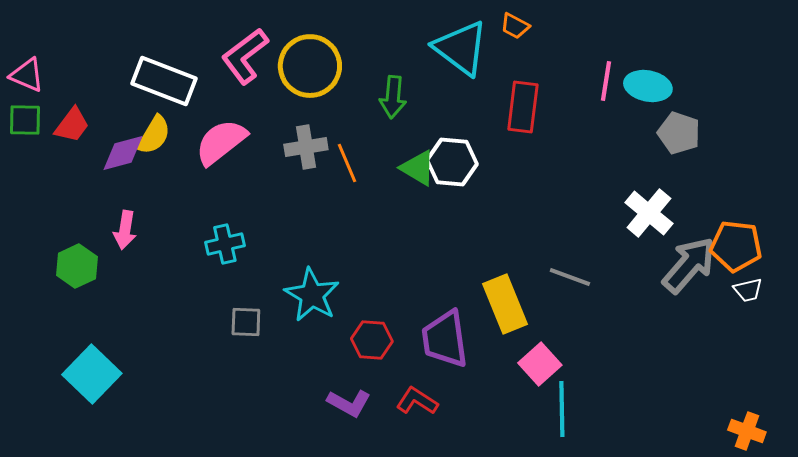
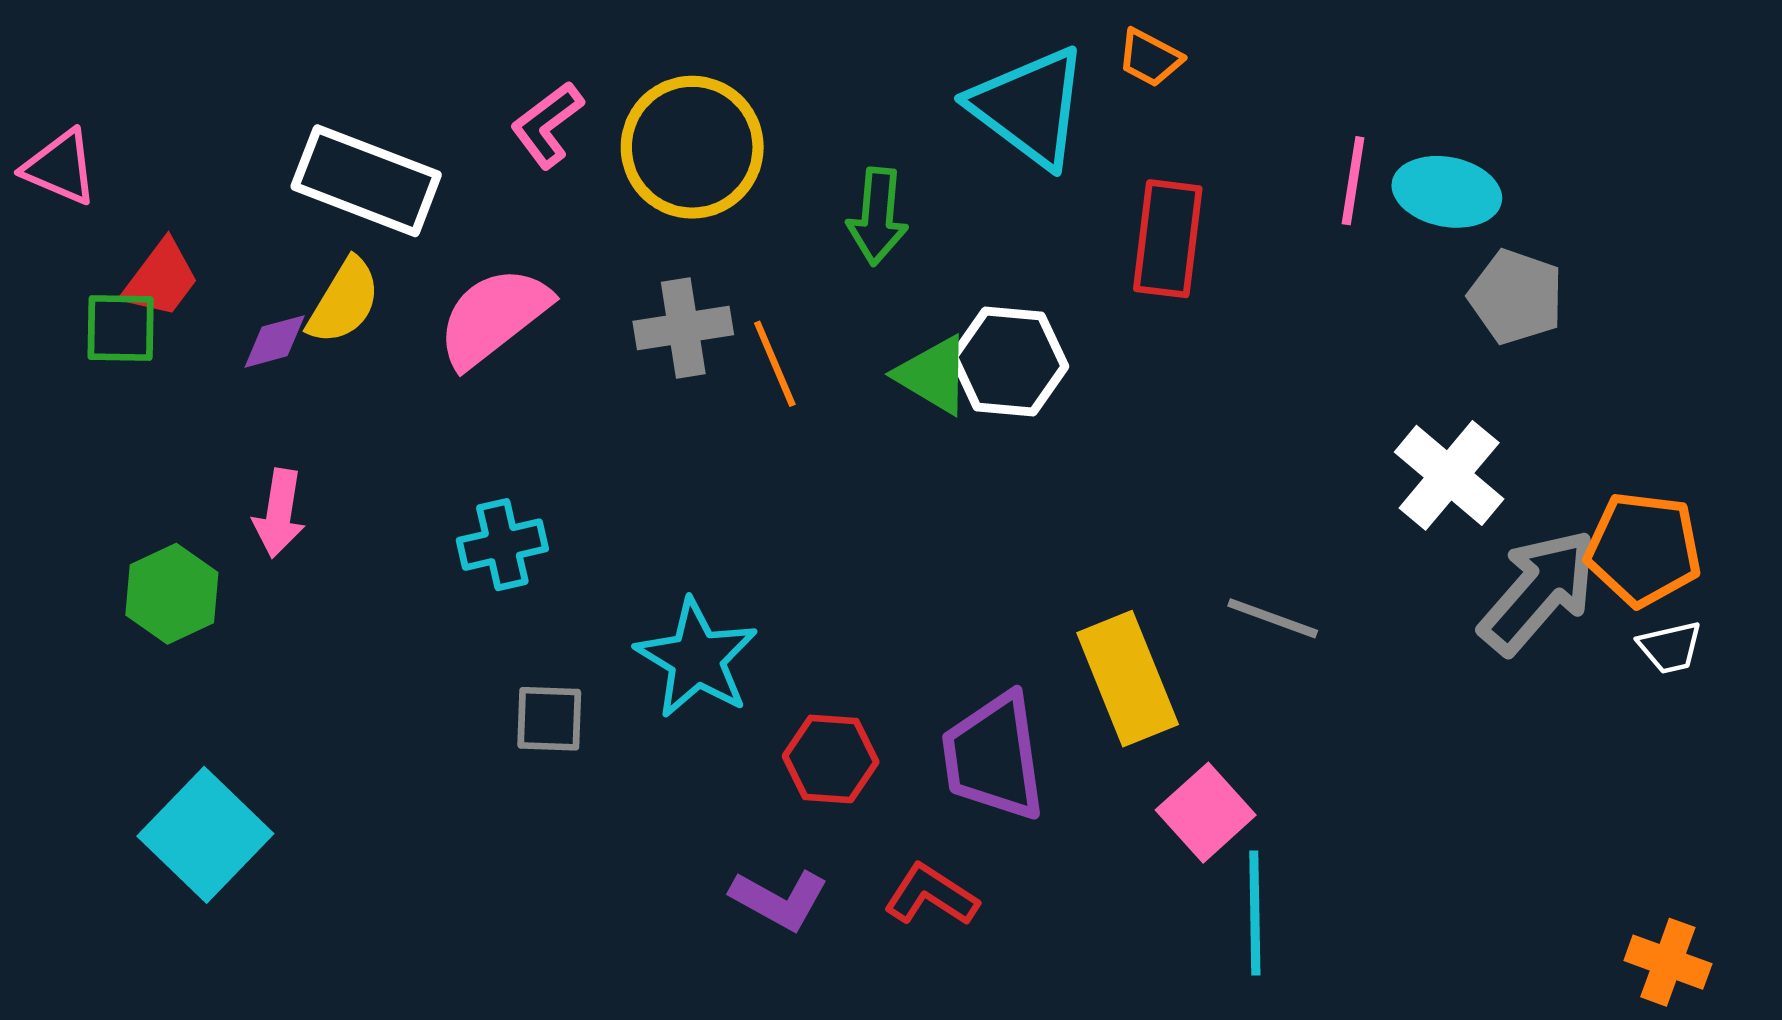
pink L-shape: (245, 56) -> (547, 125), size x0.7
green square: (25, 120) -> (121, 328), moved
purple diamond: (123, 153) -> (275, 341), size x0.7

